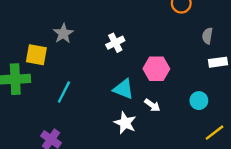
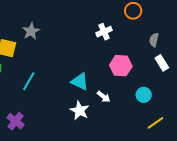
white cross: (115, 43) -> (104, 32), moved
white rectangle: (218, 62) -> (162, 63), turned 63
pink hexagon: (156, 69) -> (121, 66), moved

